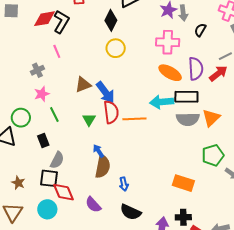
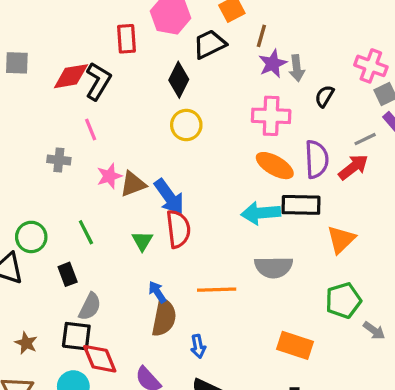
gray cross: (37, 70) -> (59, 160), turned 32
pink star: (42, 94) -> (109, 176), moved
orange line: (134, 119) -> (217, 290), moved
gray semicircle: (188, 119) -> (274, 267), moved

